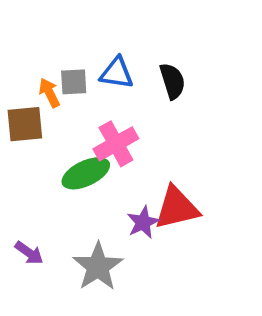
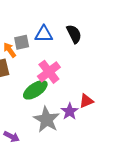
red triangle: (177, 208) -> (86, 101), size x0.6
gray star: (98, 267) -> (47, 120), moved

